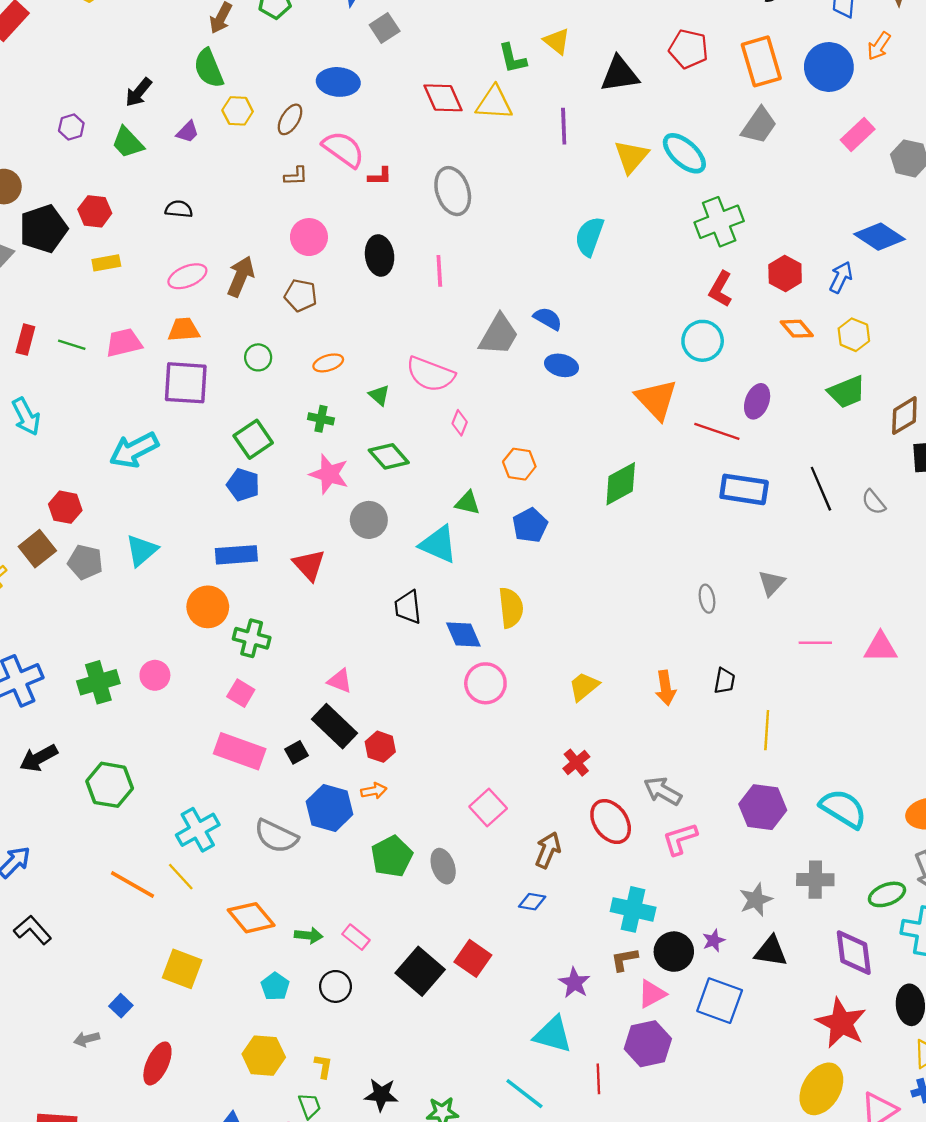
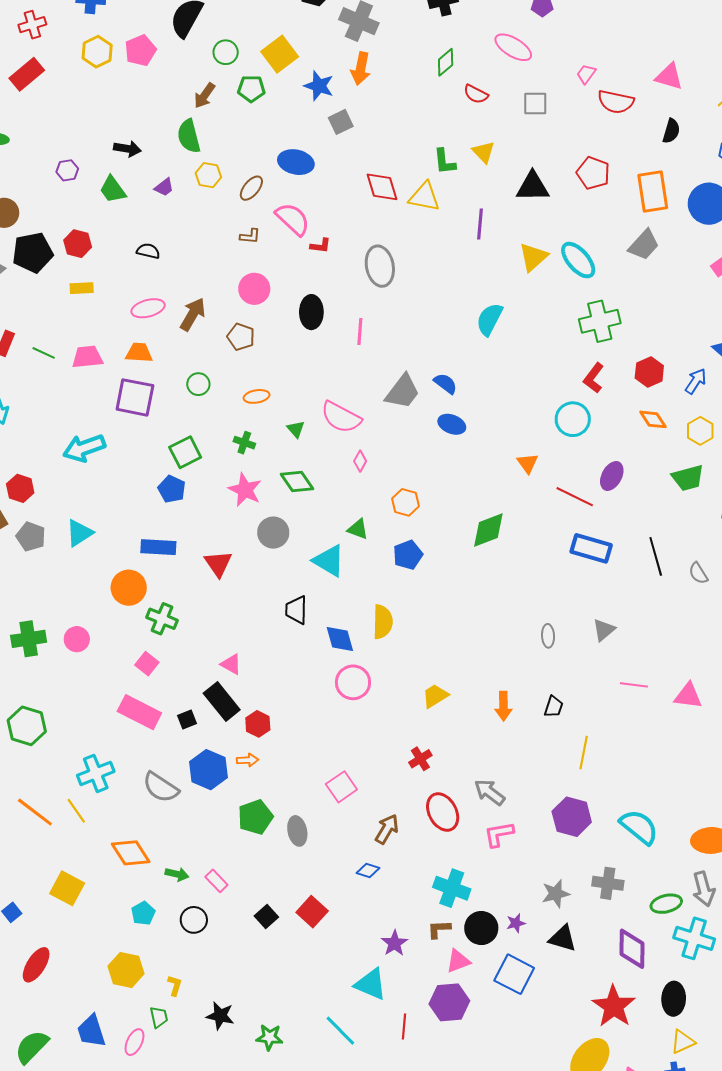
black arrow: (139, 92) -> (127, 149), turned -128
orange triangle: (656, 399) -> (528, 463), size x0.6
black square: (420, 971) -> (266, 916), size x0.6

